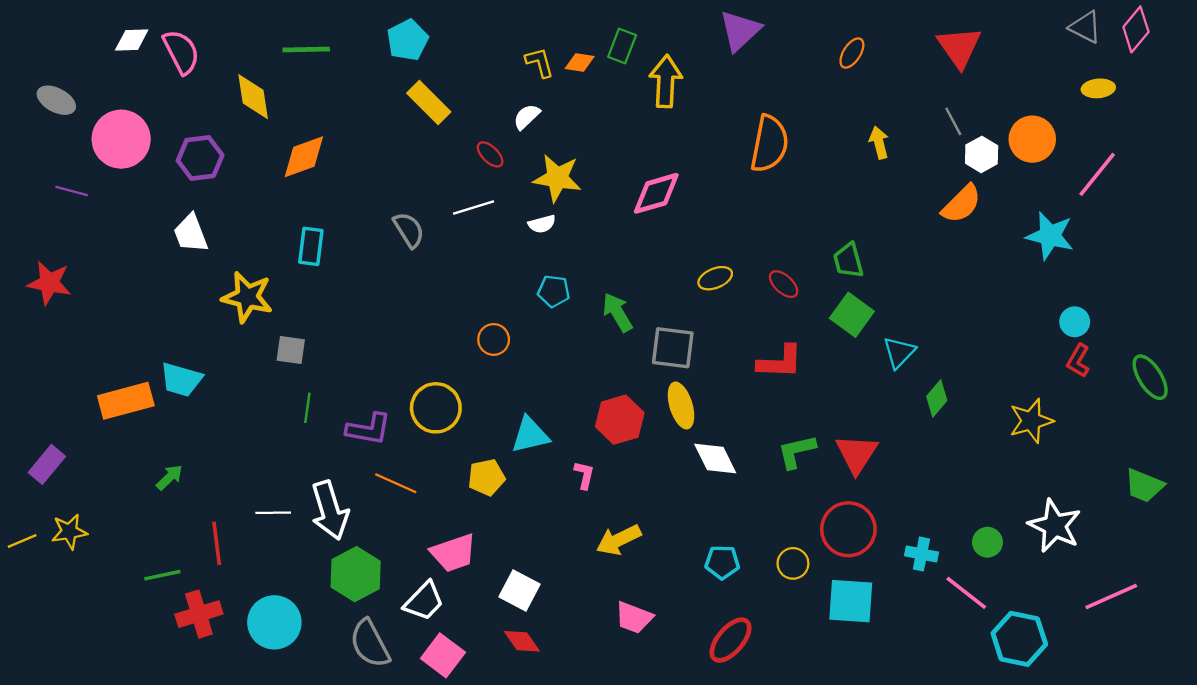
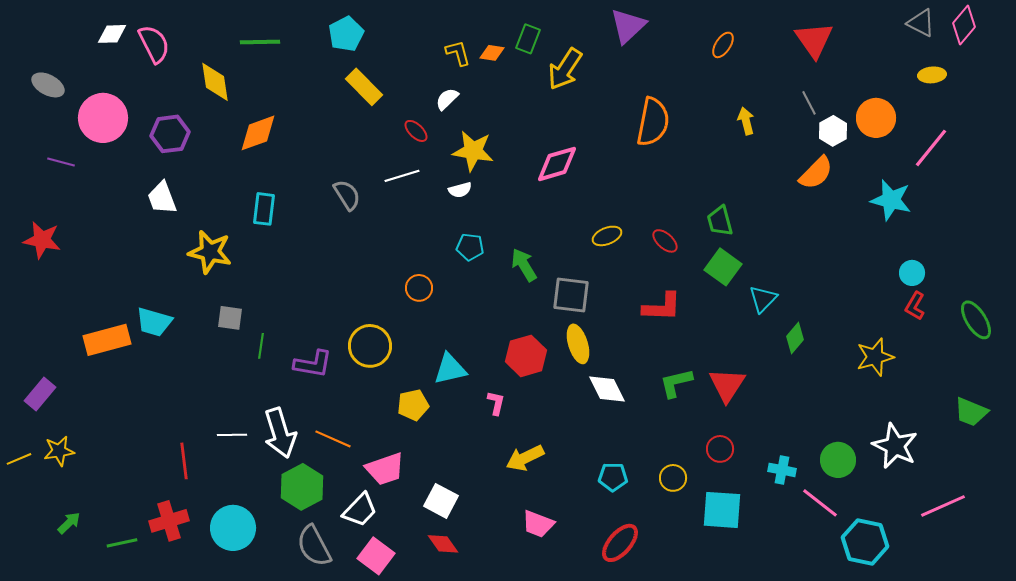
yellow arrow: (666, 81) -> (565, 69), turned -150
gray square: (291, 350) -> (230, 318), moved
green arrow: (169, 477) -> (69, 523), moved
orange line: (396, 483) -> (333, 439), moved
red circle: (848, 529) -> (720, 449), size x0.6
green circle: (987, 542) -> (838, 460), size x1.4
green line: (162, 575) -> (122, 543), moved

